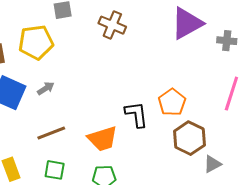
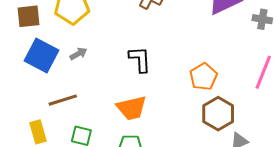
black L-shape: (136, 115) -> (140, 59), moved
brown line: (51, 133) -> (63, 100), moved

